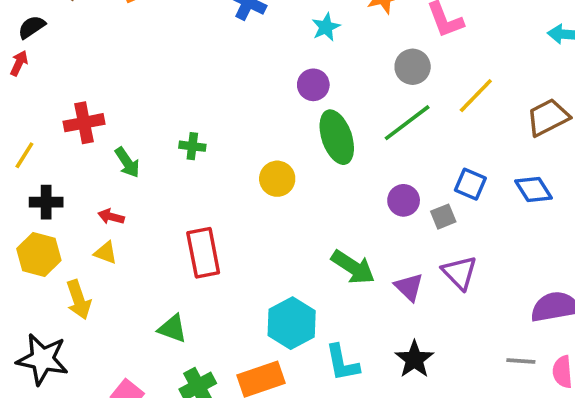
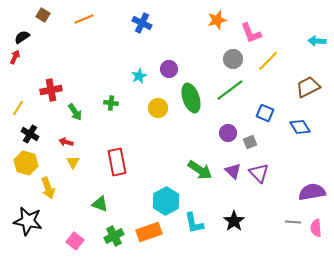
cyan star: (326, 27) -> (139, 76), moved
purple circle: (313, 85) -> (169, 69), moved
yellow line: (476, 96) -> (268, 61), moved
yellow circle: (277, 179) -> (158, 108), moved
blue square: (470, 184) -> (265, 113), moved
black cross: (46, 202) -> (30, 134), turned 30
yellow triangle: (106, 253) -> (73, 162), moved, turned 40
purple triangle: (409, 287) -> (233, 171), moved

